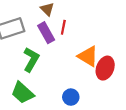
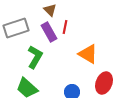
red ellipse: (105, 68) -> (104, 83), moved

